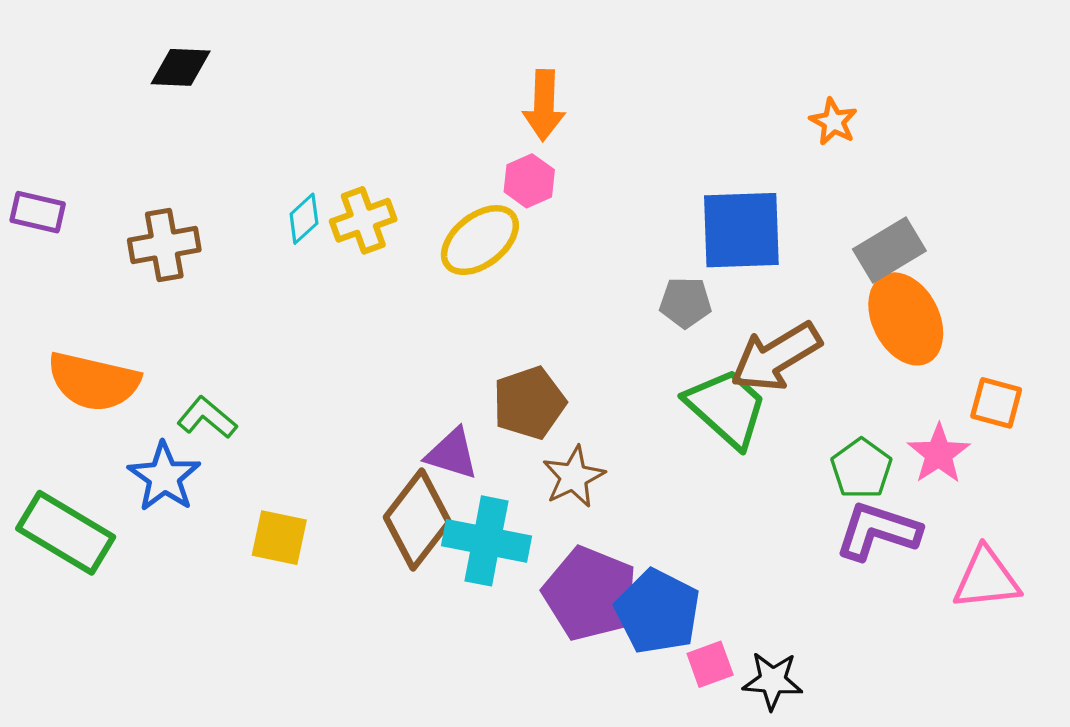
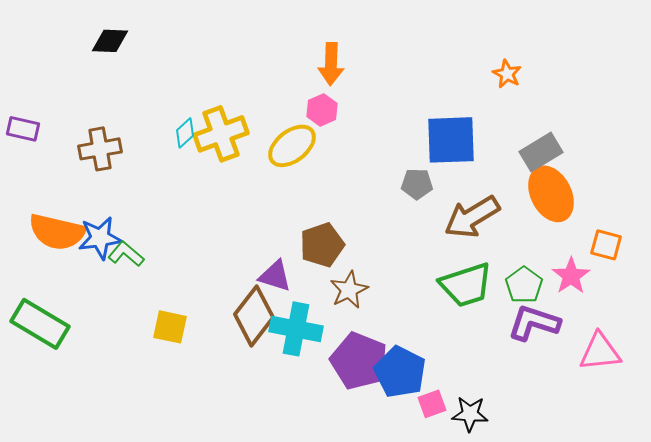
yellow cross: (363, 220) -> (221, 134), size x1.4
green trapezoid: (727, 408) -> (466, 285), moved, turned 120
blue star: (164, 477) -> (100, 238), moved, turned 30

